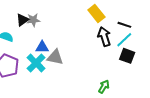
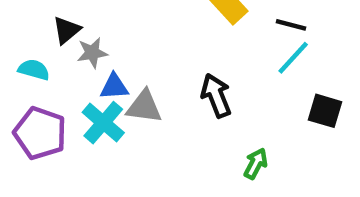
gray star: (33, 20) -> (92, 53), moved
black arrow: (104, 37) -> (216, 96), moved
black square: (127, 56) -> (325, 111), moved

